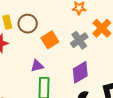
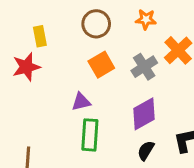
brown circle: (28, 24) -> (96, 24), moved

